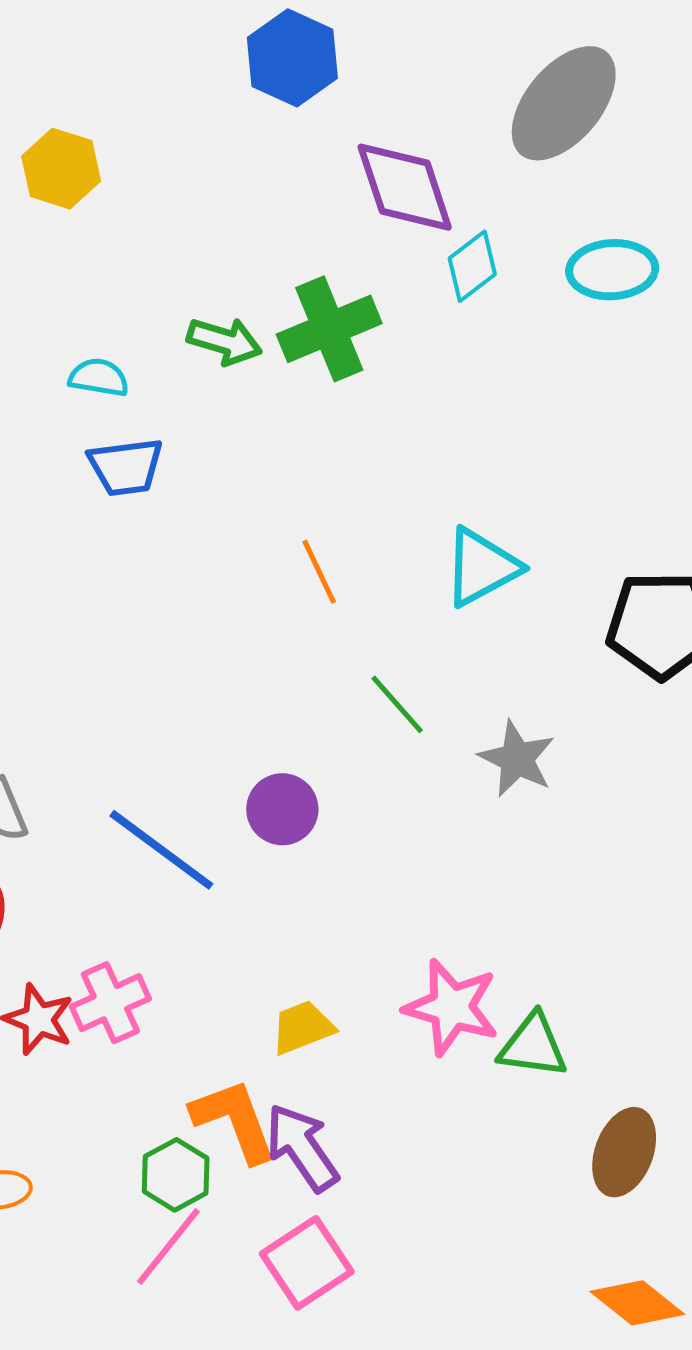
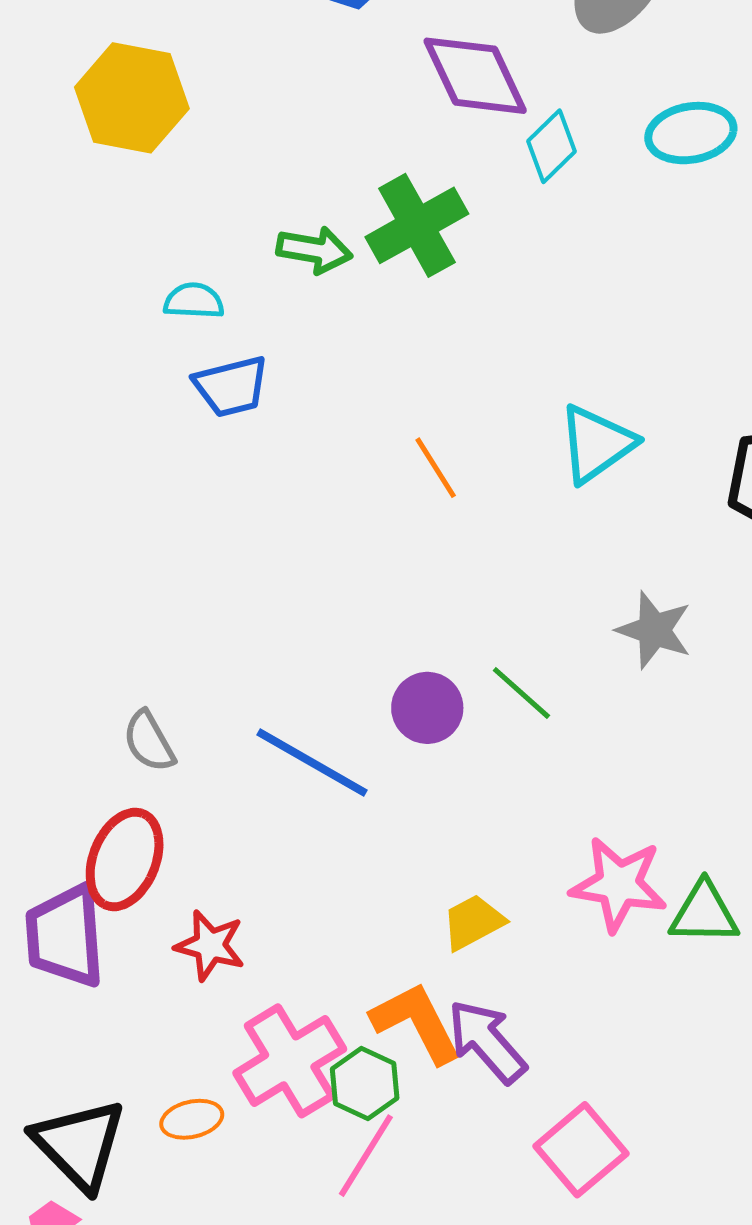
yellow hexagon: (61, 169) -> (132, 98), size x1.4
green line: (397, 704) -> (521, 693), moved
pink cross: (110, 1003) -> (290, 1061), moved, size x1.4
pink square: (307, 1263) -> (581, 1150), moved

